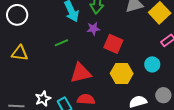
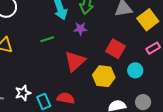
red square: (113, 44) -> (116, 49), moved
red triangle: (81, 73) -> (75, 61), moved, turned -35

